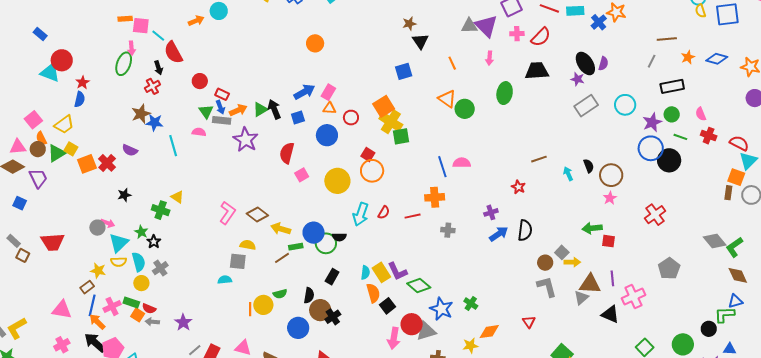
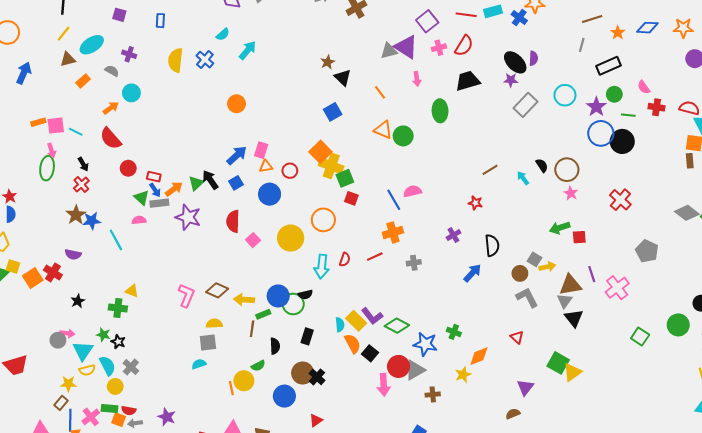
red semicircle: (173, 52) -> (111, 139), moved
red square: (368, 155) -> (351, 198), moved
blue arrow: (499, 234) -> (472, 273), moved
brown line: (282, 258) -> (252, 329), turned -35
black semicircle: (309, 295) -> (275, 346), moved
black triangle: (610, 314) -> (574, 318), moved, turned 42

